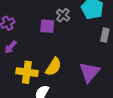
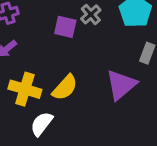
purple triangle: (89, 72) -> (121, 85), moved

